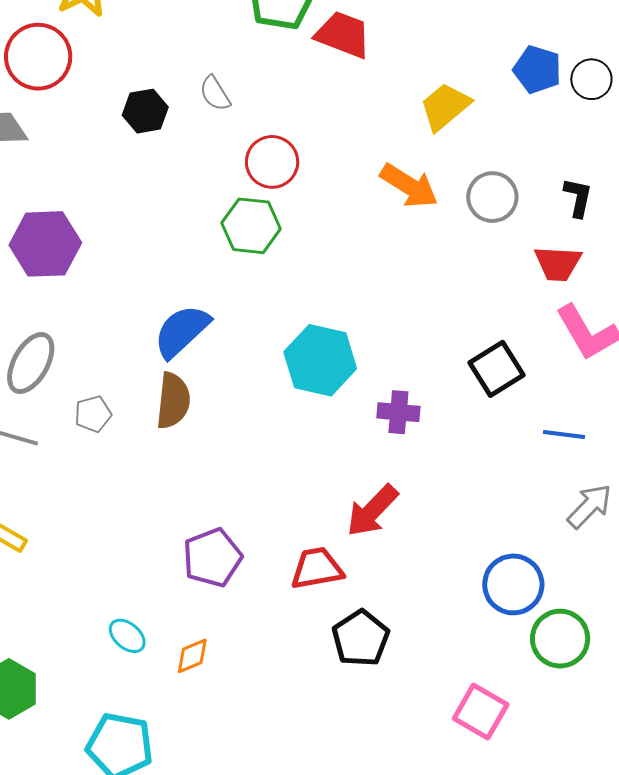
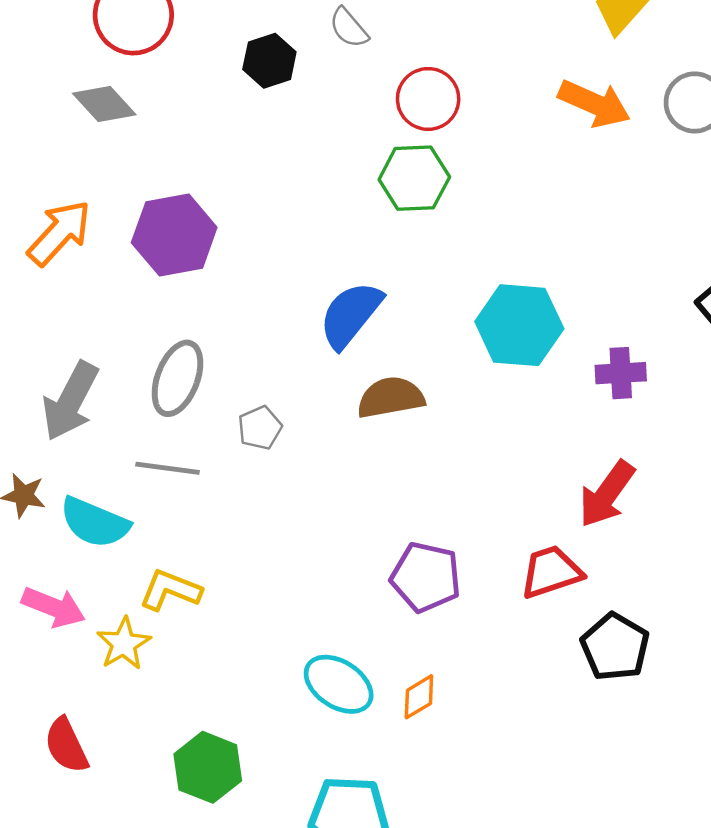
brown semicircle: (173, 401) -> (391, 397), moved, turned -98
purple pentagon: (212, 558) -> (426, 577), turned -30
cyan ellipse: (127, 636) -> (339, 684), size x1.5

